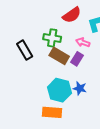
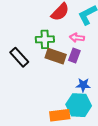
cyan hexagon: (59, 90) -> (79, 105), moved

